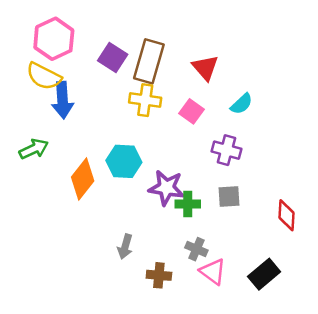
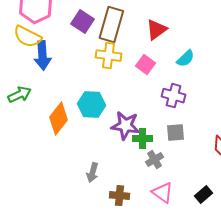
red triangle: (205, 68) -> (156, 30), turned 35
gray cross: (196, 249) -> (154, 160), moved, turned 36
black rectangle: (264, 274) -> (203, 195), size x0.7

